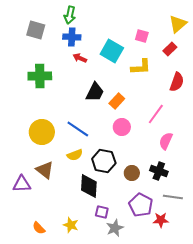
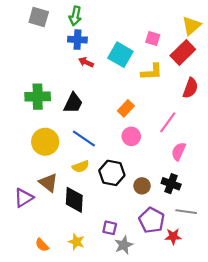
gray square: (36, 30) -> (39, 17), moved
red rectangle: (170, 49) -> (183, 52), size x1.6
green cross: (40, 76) -> (38, 97), moved
black trapezoid: (95, 92) -> (73, 103), moved
purple triangle: (22, 184) -> (24, 198), turned -30
black diamond: (89, 186) -> (74, 200), moved

